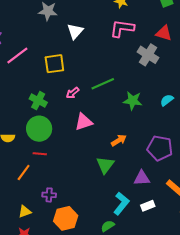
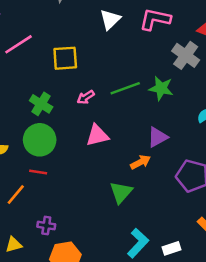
white triangle: (75, 31) -> (110, 19), moved
green star: (133, 101) -> (161, 88), moved
purple triangle: (142, 178) -> (158, 137), moved, turned -30

